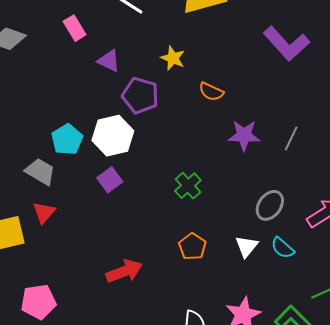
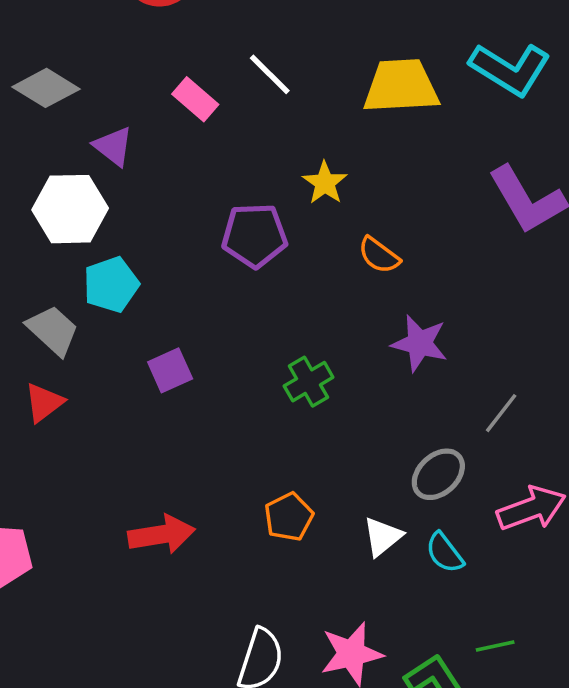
pink rectangle: (75, 28) -> (195, 99), moved, turned -30
purple triangle: (109, 61) -> (113, 146), moved
purple pentagon: (140, 95) -> (255, 236), turned -30
white hexagon: (113, 136) -> (70, 209), moved
gray line: (291, 138) -> (501, 413), moved
green cross: (188, 186) -> (309, 382), moved

